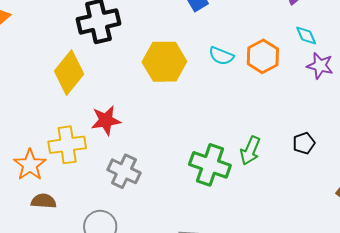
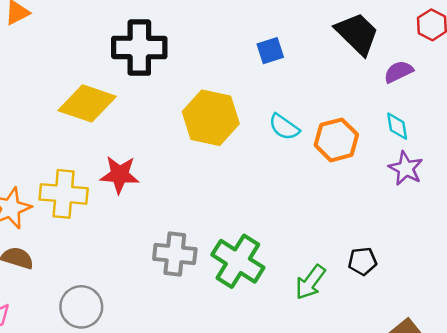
yellow diamond: (69, 73) -> (87, 103), turned 57
green arrow: (250, 151) -> (310, 282), moved
gray cross: (124, 171) -> (175, 254), moved, turned -32

